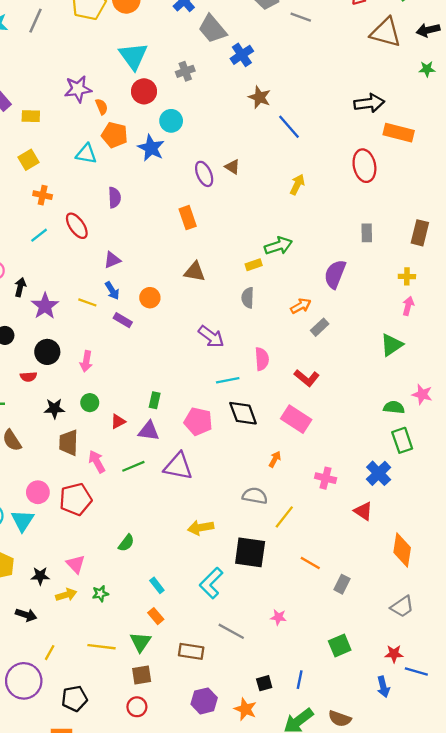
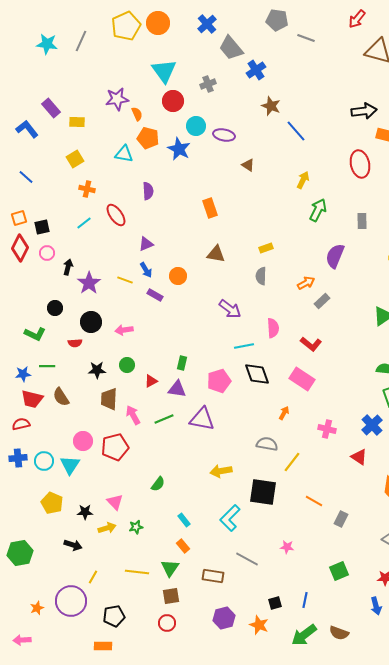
purple ellipse: (204, 174) -> (224, 135), moved, turned -55
green arrow: (278, 246) -> (318, 210), moved, turned -45
pink arrow: (86, 361) -> (124, 330), turned 72
pink pentagon: (198, 421) -> (219, 381), turned -30

